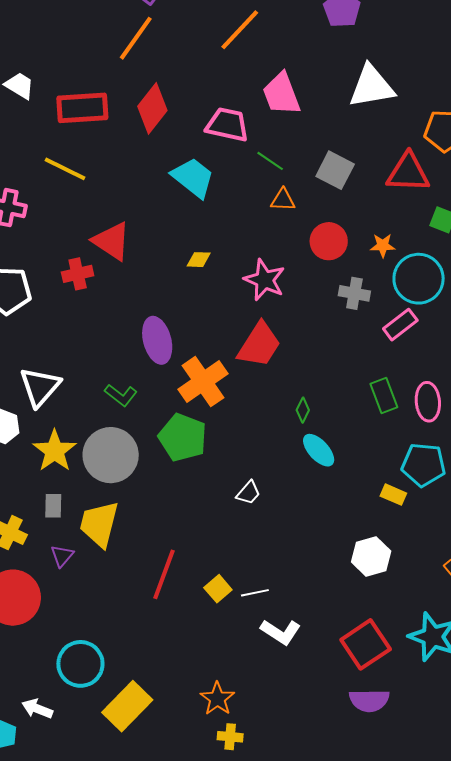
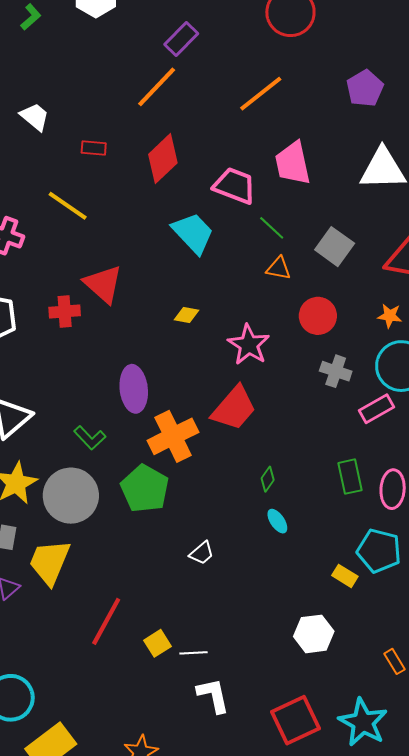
red rectangle: (82, 108) -> (94, 148), size x0.5
orange star: (383, 245) -> (390, 316), moved
cyan ellipse: (319, 450) -> (277, 521), size x0.7
white L-shape: (281, 632) -> (213, 695), turned -144

